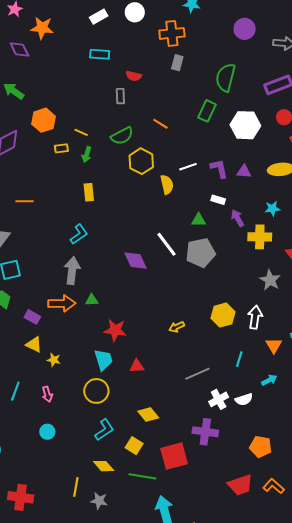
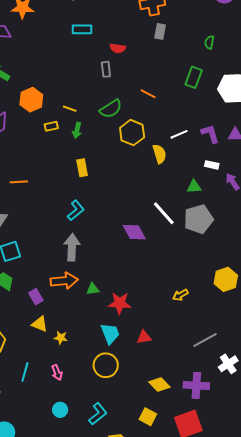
green semicircle: (226, 77) -> (209, 42), size x0.5
green triangle: (92, 300) -> (93, 289), moved
purple rectangle: (32, 317) -> (36, 297), turned 35
cyan L-shape: (104, 430) -> (98, 414), moved
purple cross: (205, 432) -> (196, 385), moved

